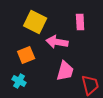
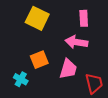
pink arrow: (57, 42) -> (76, 42), moved
orange square: (26, 55) -> (39, 60), moved

